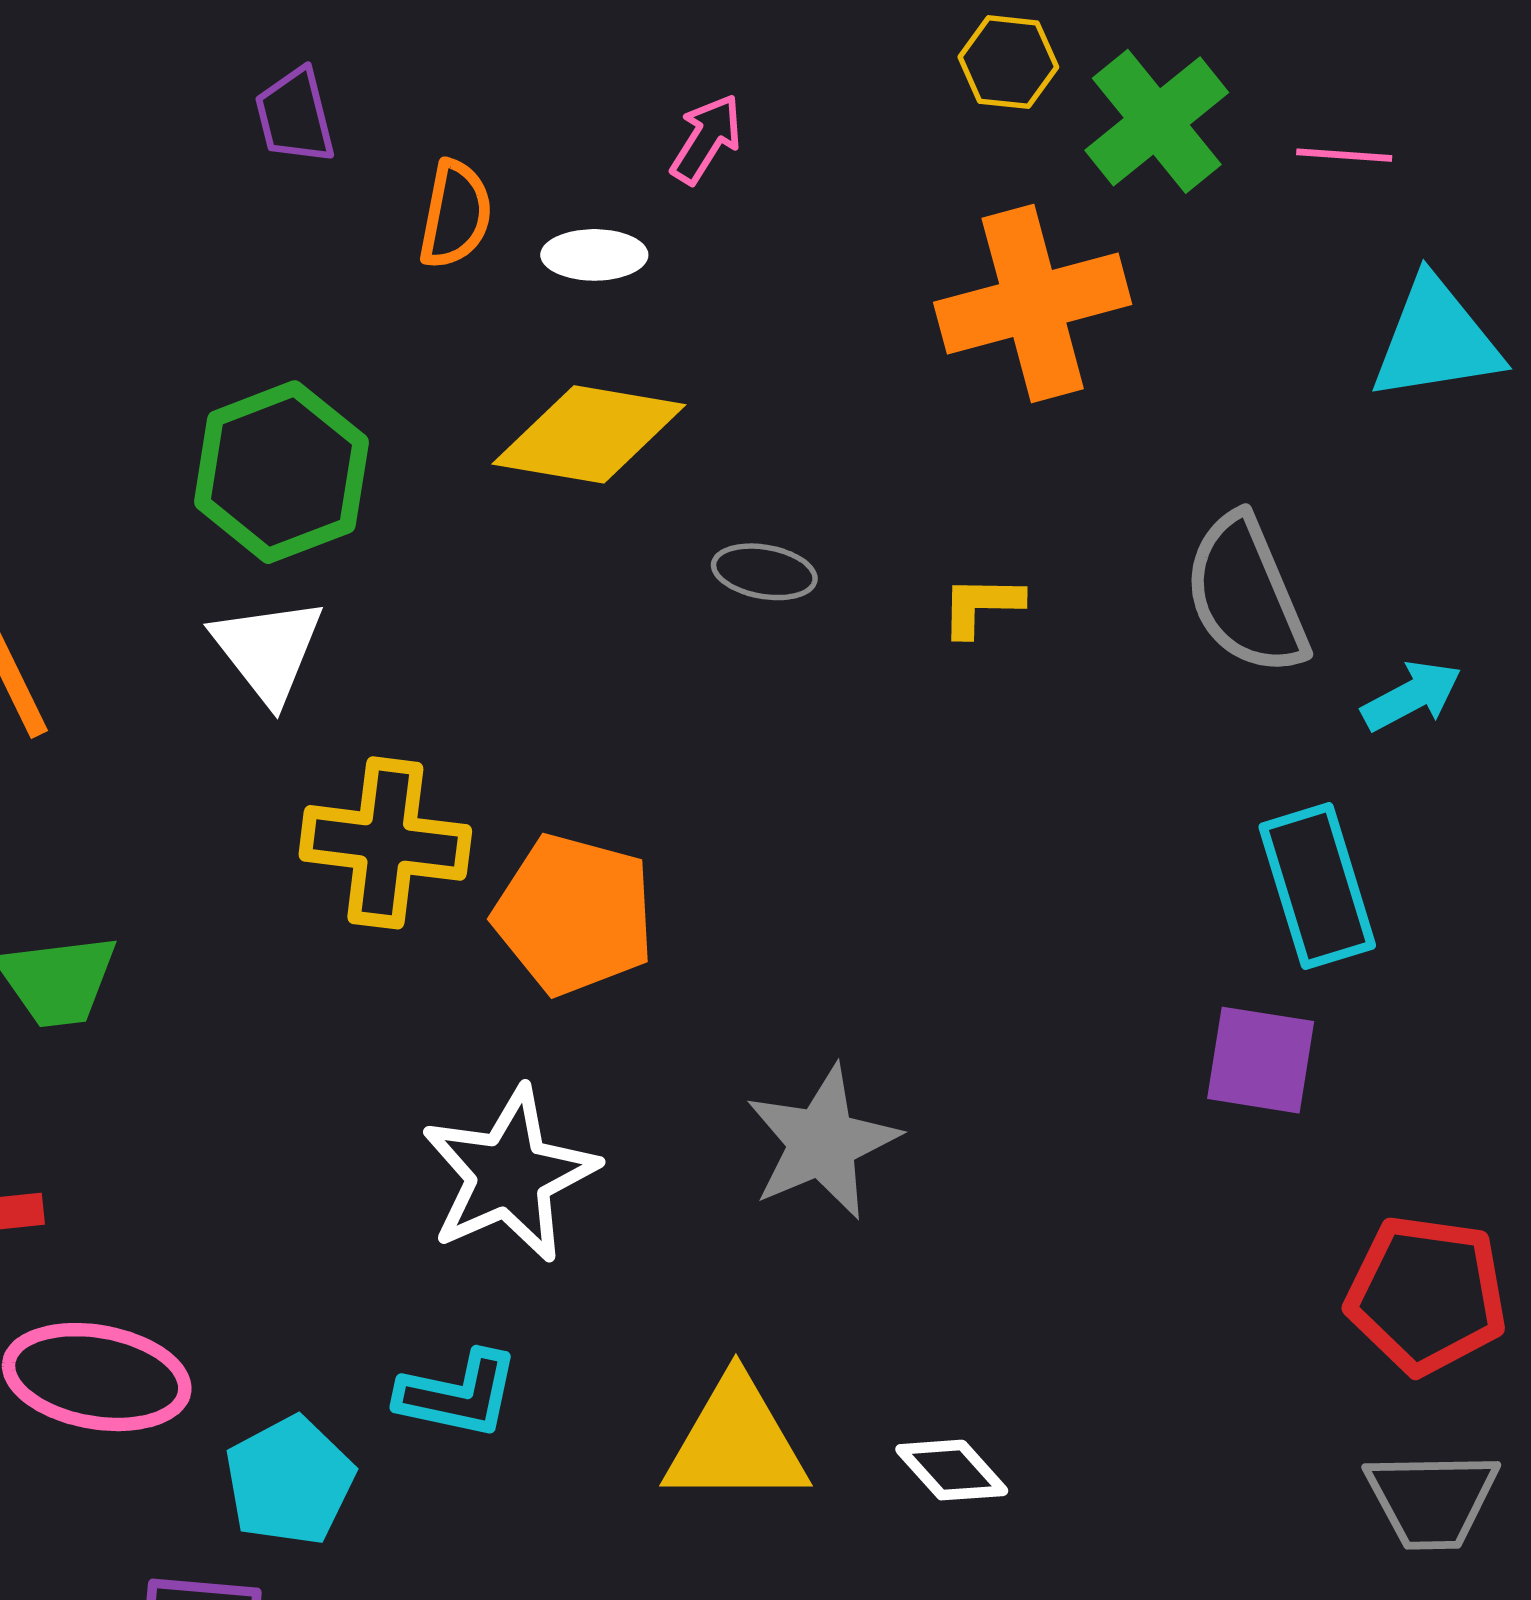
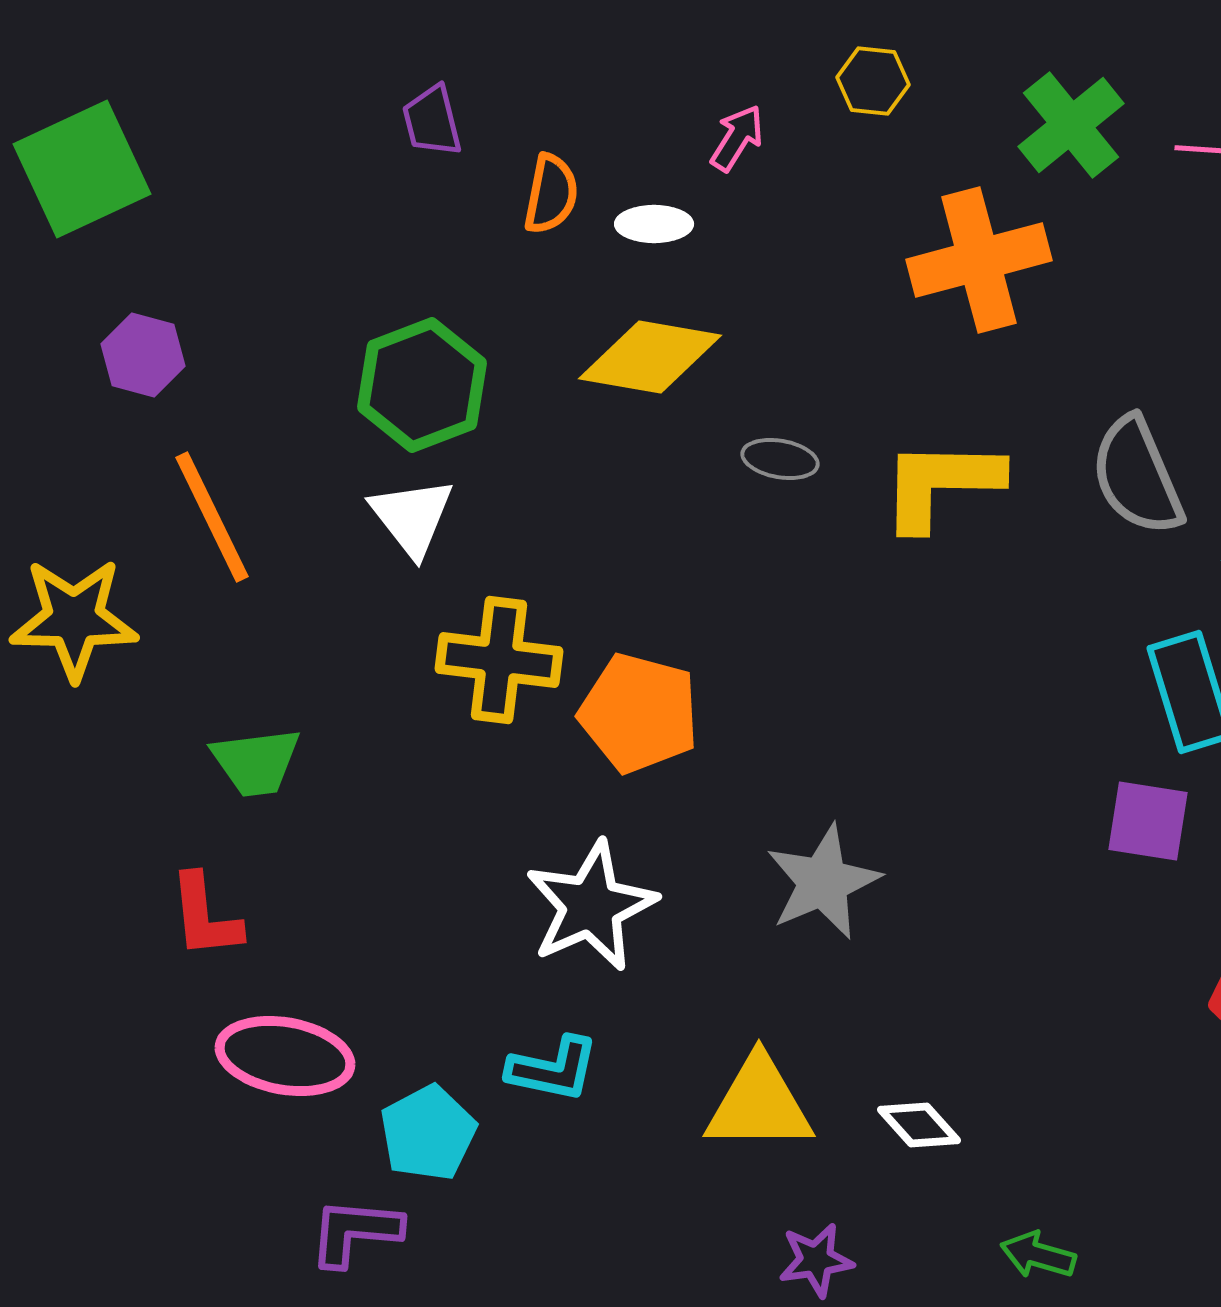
yellow hexagon: (1008, 62) -> (873, 81), moved
yellow L-shape: (981, 606) -> (941, 484), size x2.0

